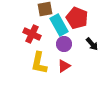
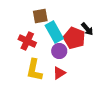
red pentagon: (77, 18) -> (74, 38), moved
black arrow: (92, 44) -> (87, 29), moved

